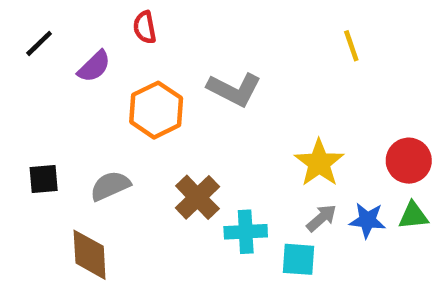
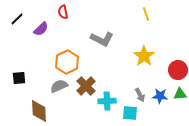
yellow line: (351, 46) -> (146, 14), moved
orange hexagon: (156, 110) -> (67, 62), moved
yellow star: (319, 163) -> (144, 56), moved
gray semicircle: (110, 186) -> (59, 86), moved
gray arrow: (321, 218) -> (140, 95), turned 104

